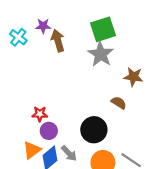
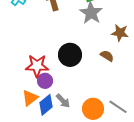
red star: (40, 114) -> (37, 66), size x1.6
black circle: (94, 130) -> (70, 55), moved

